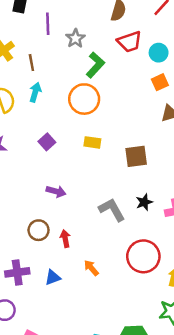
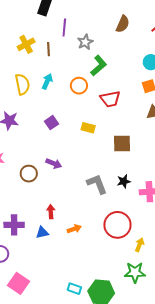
red trapezoid: (129, 42) -> (110, 99), moved
brown line: (31, 63) -> (49, 49), moved
orange circle: (84, 99) -> (79, 86), moved, size x0.7
brown circle: (39, 230) -> (29, 174), moved
red arrow: (65, 239) -> (51, 212), moved
orange arrow: (91, 268) -> (74, 229), turned 104

